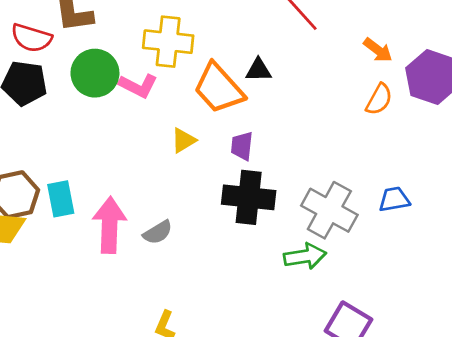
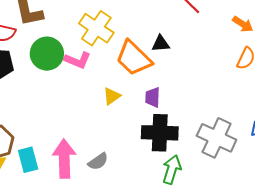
yellow cross: (168, 42) -> (96, 28), turned 32
cyan rectangle: (61, 199) -> (28, 160), moved
green arrow: (305, 256) -> (172, 169), moved, turned -60

